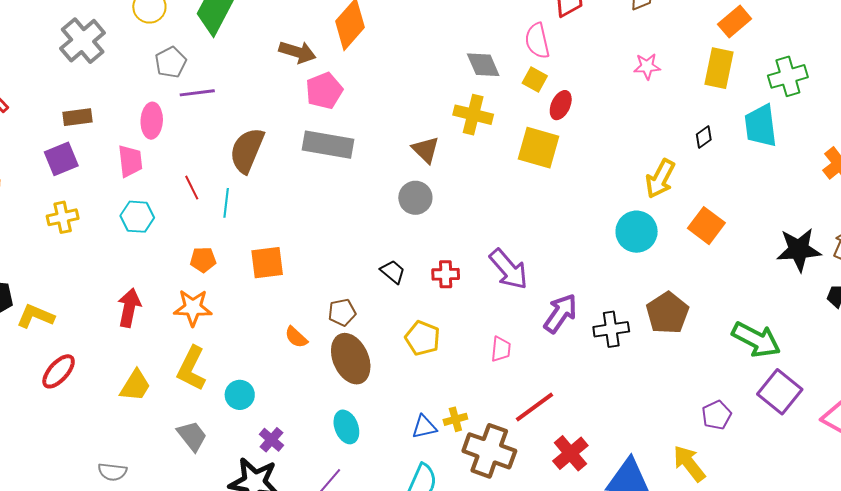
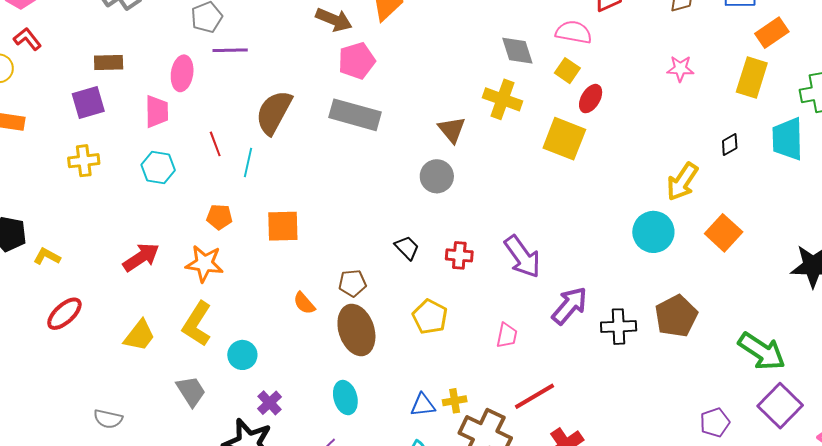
pink semicircle: (537, 41) -> (574, 32), turned 108
red arrow: (129, 308) -> (141, 257), turned 39
yellow L-shape: (35, 316) -> (47, 256), size x0.7

